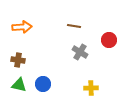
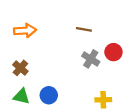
red circle: (109, 40) -> (113, 52), moved
brown cross: (18, 60) -> (20, 68), turned 32

